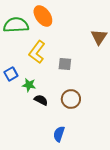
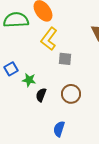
yellow L-shape: (37, 52) -> (49, 39), moved
black semicircle: (41, 100) -> (41, 95), turned -96

